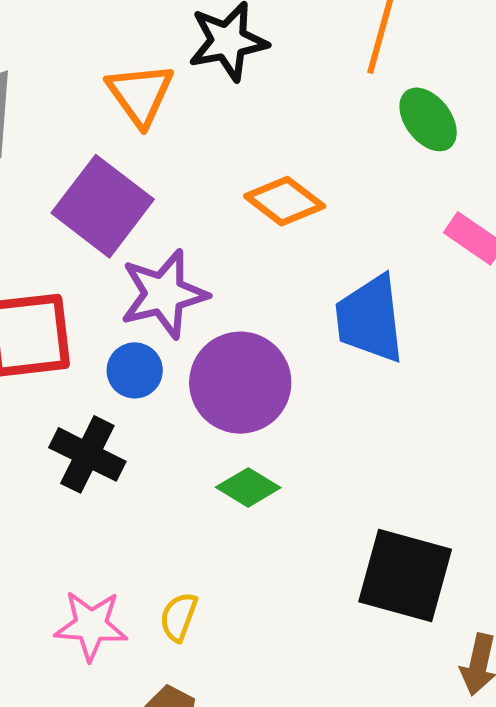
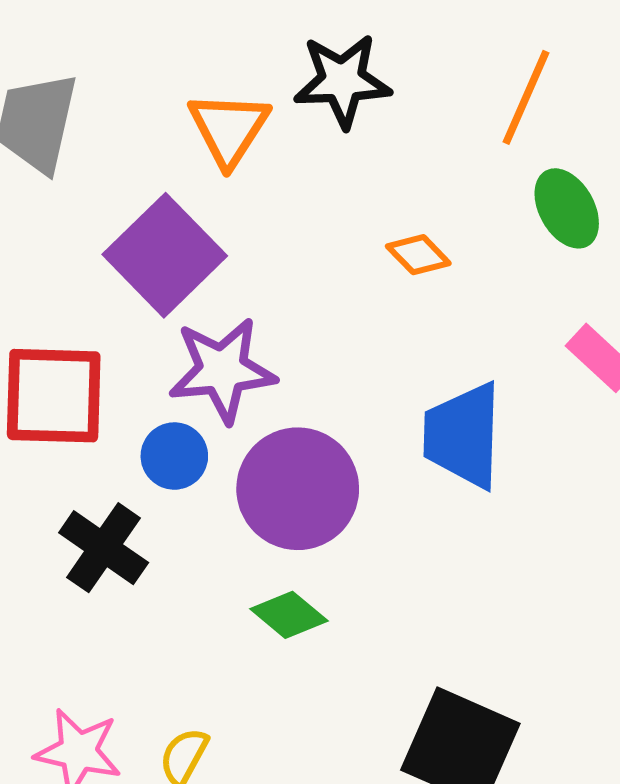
orange diamond: (285, 201) -> (418, 255), moved, size x0.7

